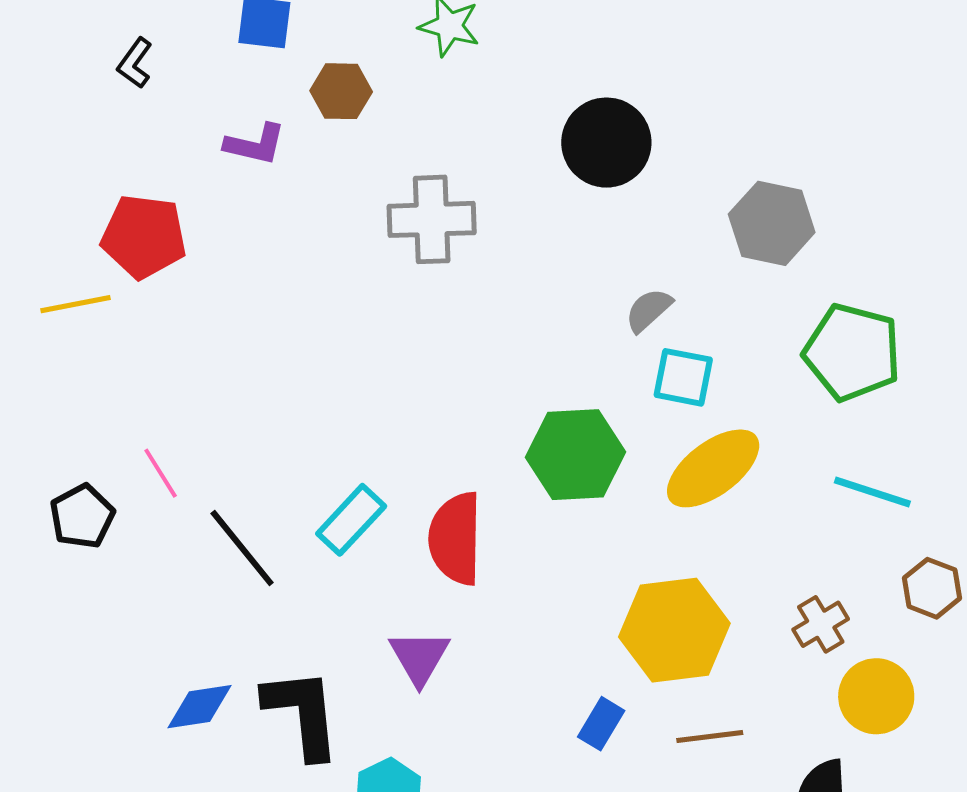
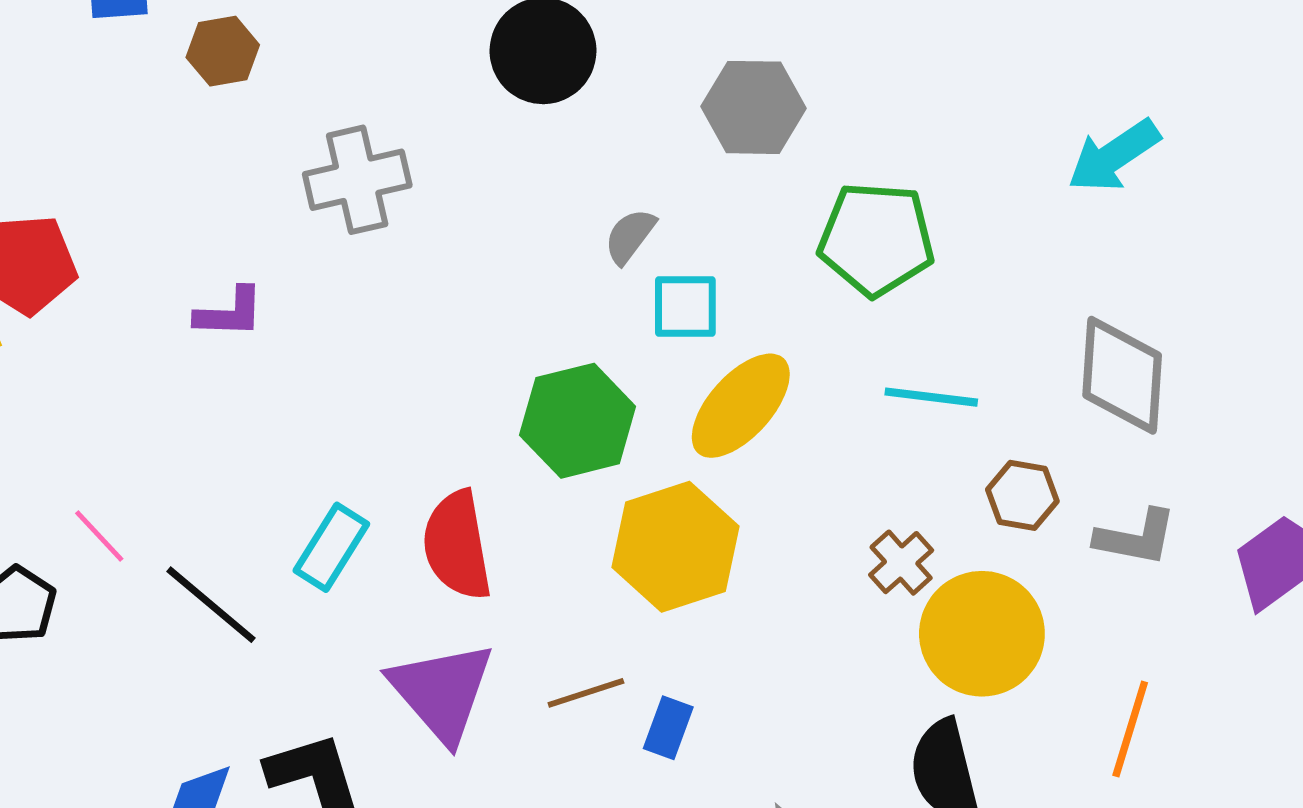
purple L-shape: (255, 144) -> (229, 313), moved
yellow hexagon: (674, 630) -> (676, 547), moved
purple triangle: (419, 657) -> (442, 692), size x1.5
yellow circle: (876, 696) -> (982, 634), size x1.4
brown line: (710, 736) -> (586, 693), moved

